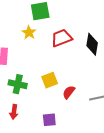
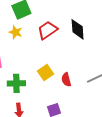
red semicircle: (69, 92) -> (66, 80), turned -40

